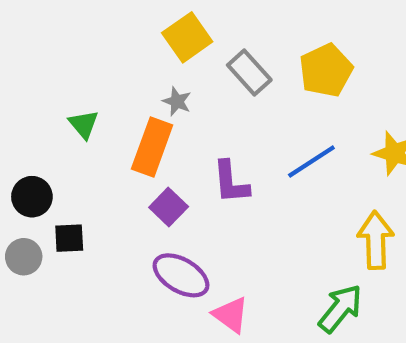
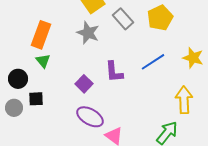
gray star: (177, 101) -> (88, 33), size x1.6
green triangle: (84, 124) -> (43, 61), moved
orange rectangle: (152, 147) -> (41, 35), moved

